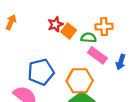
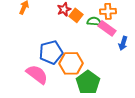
pink rectangle: (97, 55) -> (107, 28), moved
orange hexagon: (80, 81) -> (71, 63), moved

